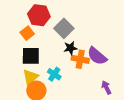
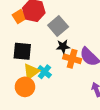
orange square: (27, 33) -> (19, 16), moved
yellow triangle: (30, 77) -> (31, 72), moved

